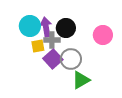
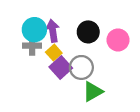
black circle: (66, 28) -> (88, 32), moved
gray cross: (52, 40) -> (32, 46), moved
yellow square: (38, 46) -> (54, 53), moved, turned -32

